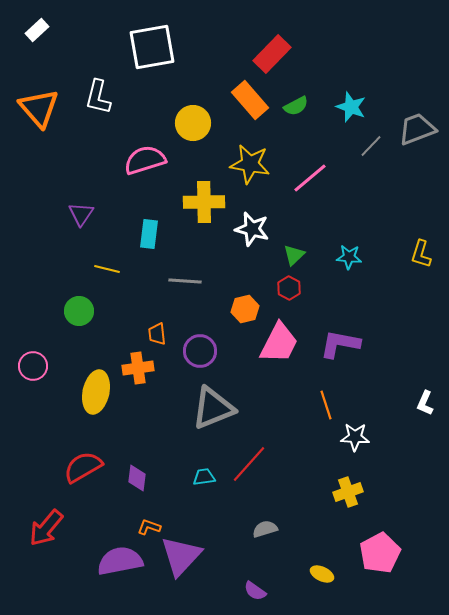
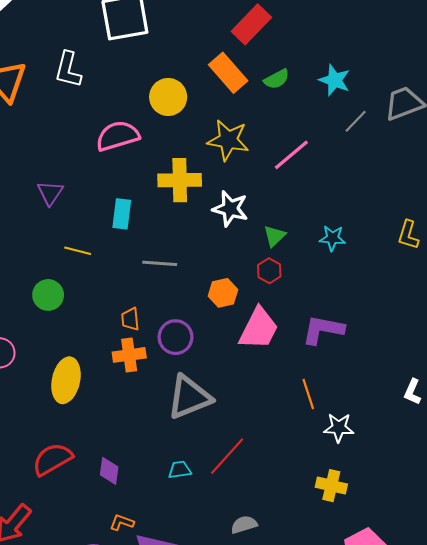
orange cross: (138, 368) -> (129, 355), moved
yellow cross: (348, 492) -> (331, 486), turned 32

